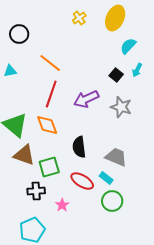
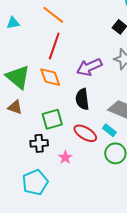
purple arrow: (86, 99) -> (89, 67), moved
brown triangle: (24, 155) -> (15, 107), moved, size x0.7

